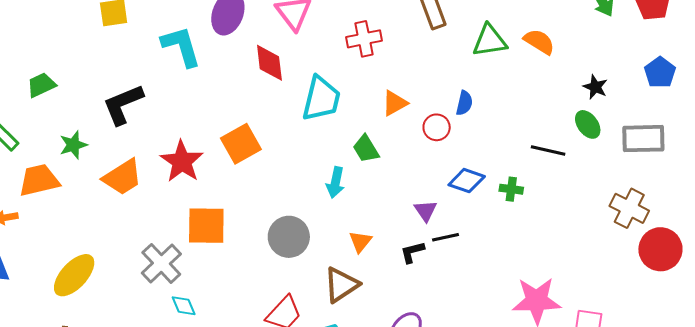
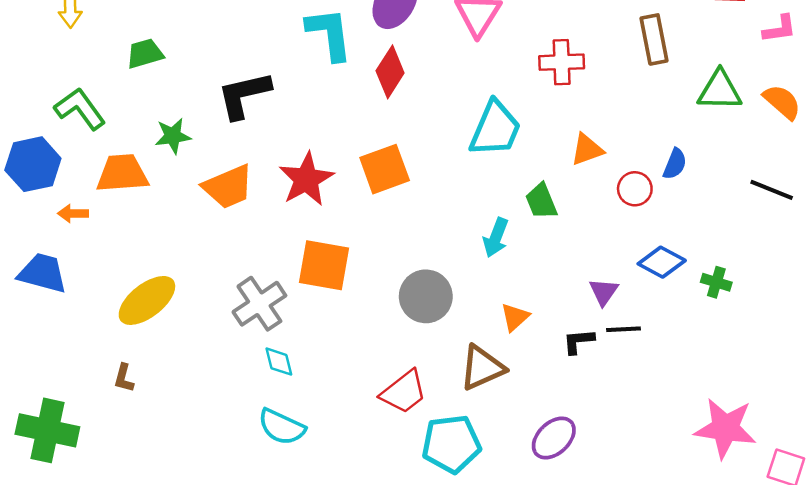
red diamond: (269, 63) -> (390, 72), moved, turned 30
black line: (548, 150) -> (772, 190), moved

